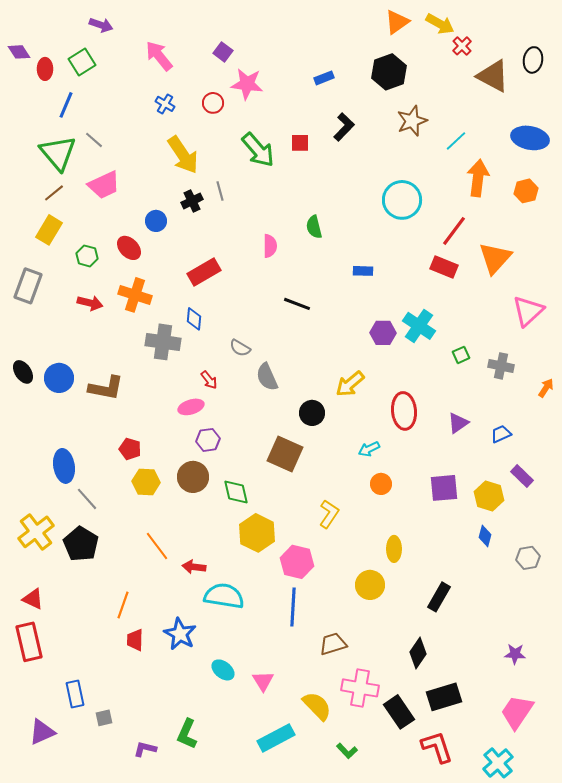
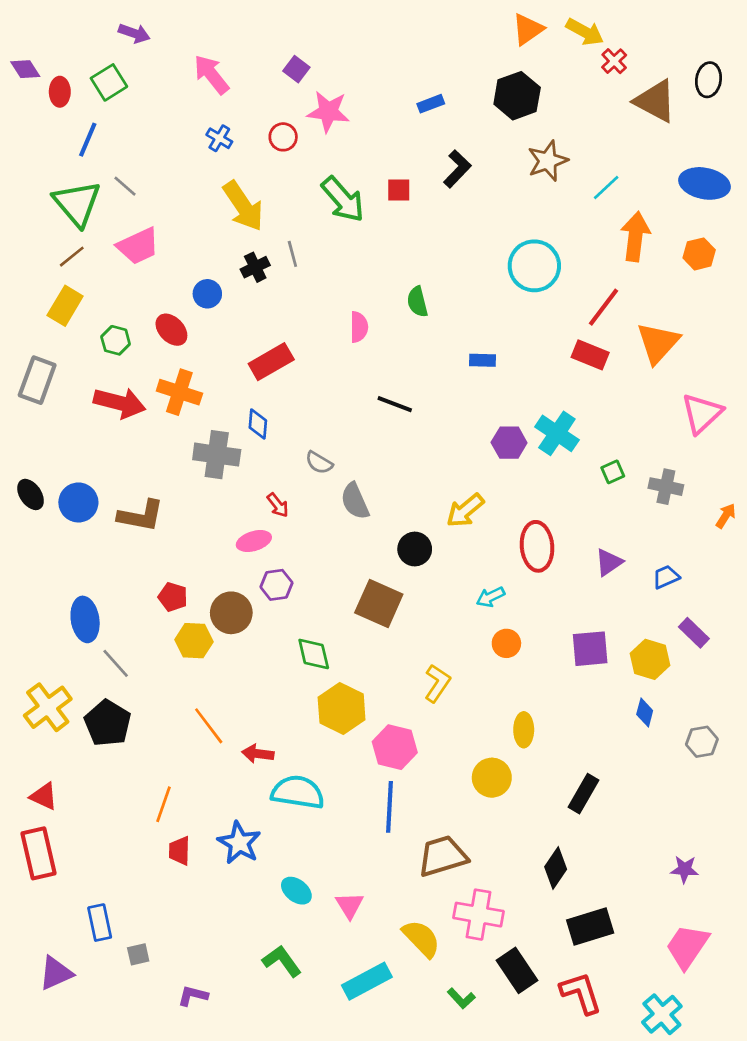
red arrow: (90, 303) -> (120, 403), size x1.5
brown circle: (193, 477) -> (231, 613), moved
brown trapezoid: (333, 644) -> (443, 856), size x1.4
black rectangle: (399, 712) -> (517, 970), moved
green L-shape: (187, 734) -> (282, 961), moved, turned 120

